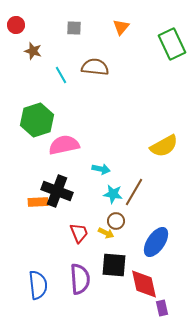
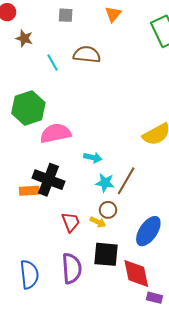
purple rectangle: (162, 308) -> (154, 298), turned -63

